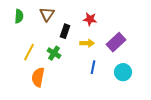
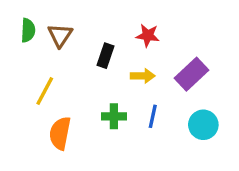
brown triangle: (47, 14) -> (60, 35), moved
green cross: (54, 53) -> (114, 116), moved, turned -32

